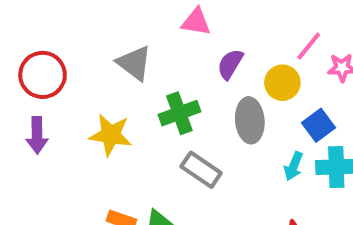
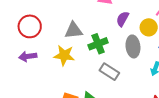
gray triangle: (134, 63) -> (74, 30), moved, turned -42
purple arrow: (37, 135) -> (28, 56), turned 84

